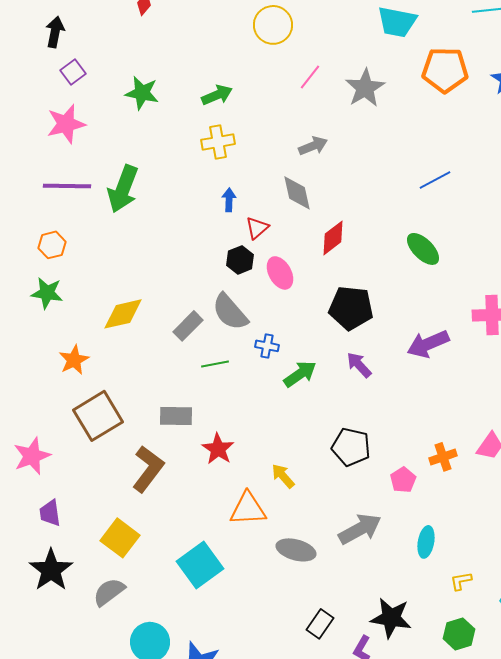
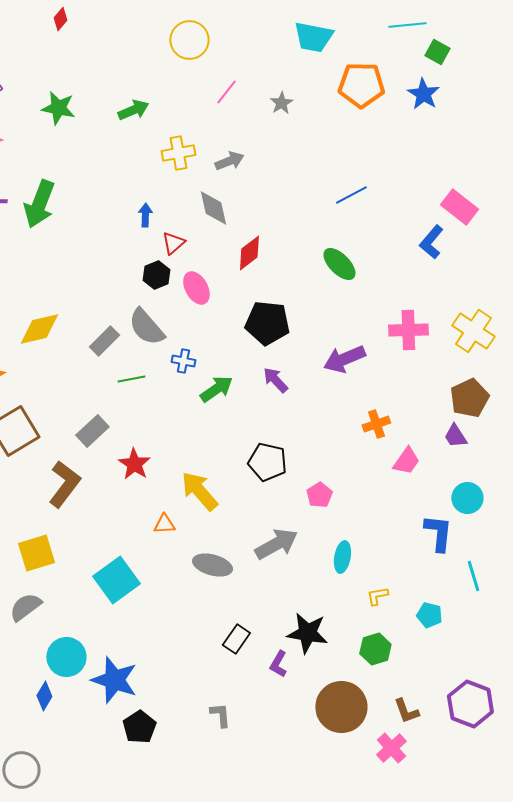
gray star: (365, 88) -> (281, 103), size x0.6
yellow cross: (218, 142) -> (178, 153), moved
gray rectangle: (176, 416) -> (92, 431), turned -44
orange cross: (443, 457) -> (376, 424), moved
yellow arrow: (283, 476) -> (199, 491), size x1.6
orange triangle: (248, 509) -> (164, 524), size x0.6
yellow square: (120, 538) -> (36, 553), turned 36

